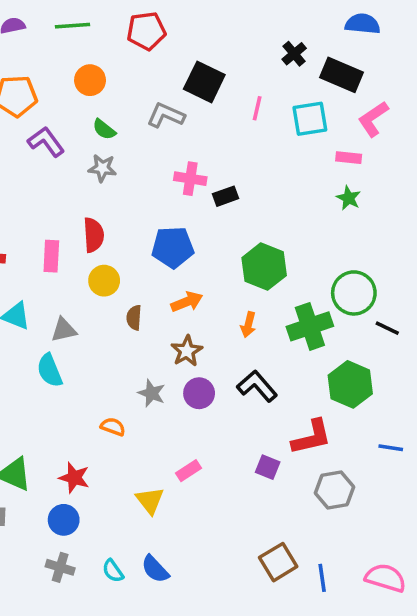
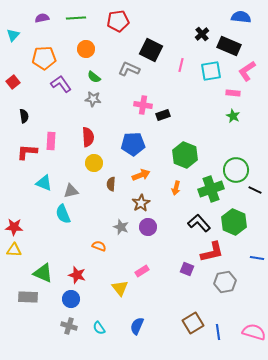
pink rectangle: (51, 256) -> (51, 141), moved
black L-shape: (257, 386) -> (199, 223), moved
blue semicircle: (155, 569) -> (137, 326), moved, turned 66

